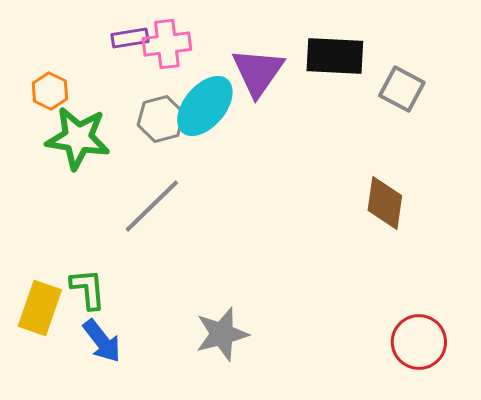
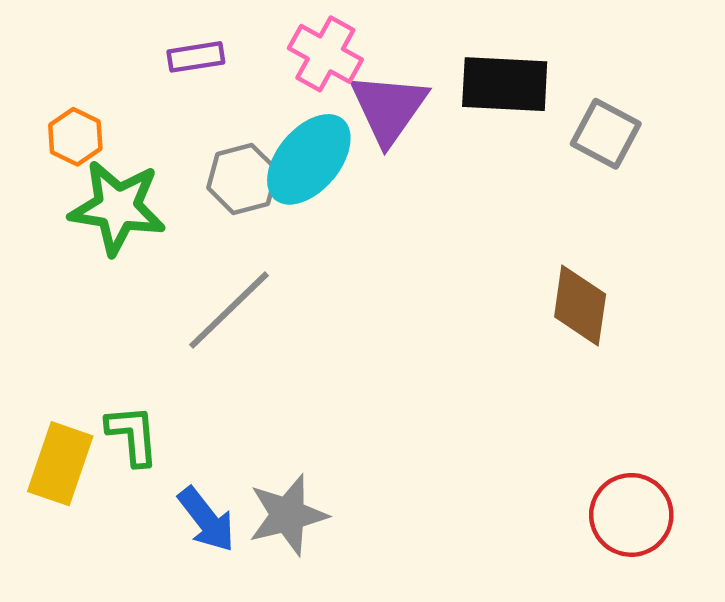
pink cross: (167, 44) -> (325, 54), moved, turned 36
gray star: (222, 334) -> (288, 515), moved
blue arrow: (102, 341) -> (206, 519), moved

